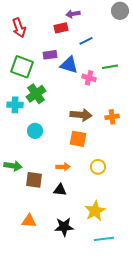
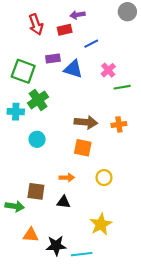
red arrow: (19, 28) -> (36, 24), moved
green line: (110, 67) -> (122, 87), moved
pink cross: (89, 78) -> (108, 70), moved, turned 32
green arrow: (13, 166) -> (15, 206), moved
black star: (64, 227) -> (56, 246), moved
cyan line: (104, 239) -> (82, 254), moved

